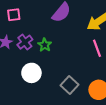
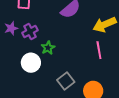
green star: (45, 45) -> (48, 48), moved

